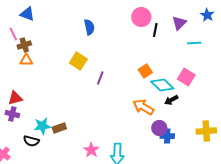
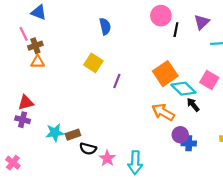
orange square: (145, 71) -> (165, 74), size x1.6
black arrow: (171, 100) -> (193, 105), turned 80
black semicircle: (31, 141) -> (88, 149), moved

